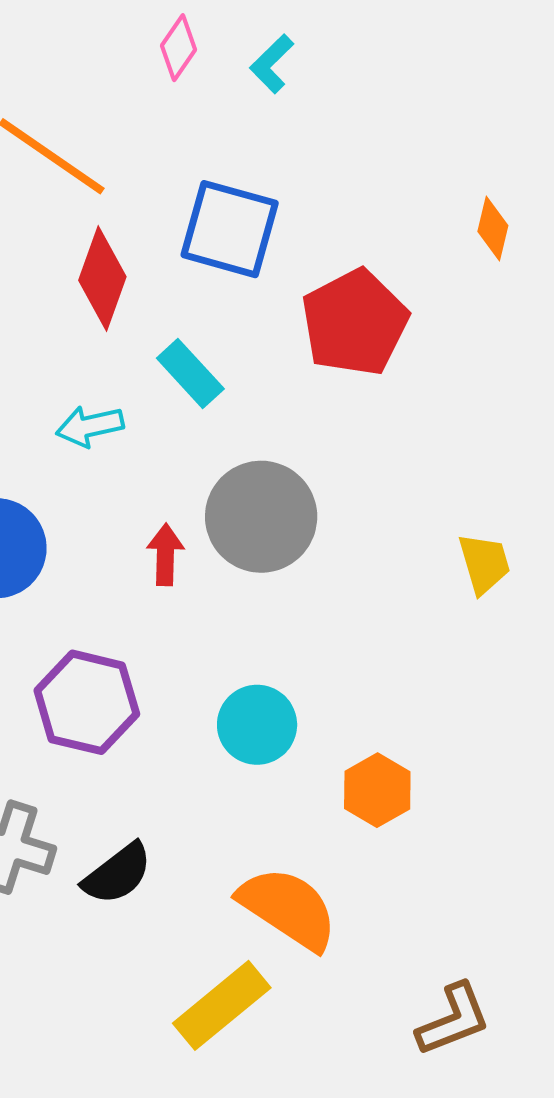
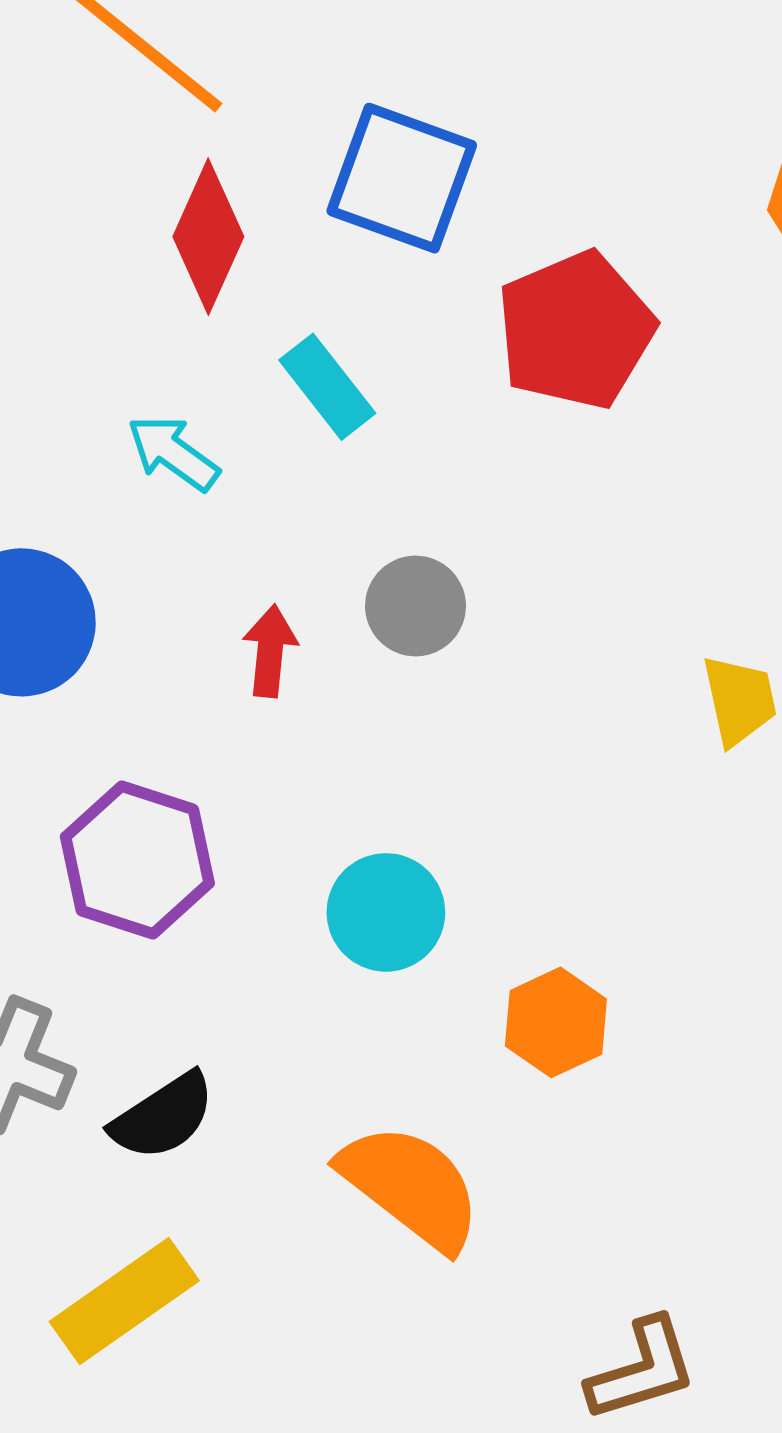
cyan arrow: (90, 426) -> (173, 453), turned 44
gray circle: (261, 517) -> (416, 606), size x0.6
yellow rectangle: (222, 1005) -> (124, 1301), moved

